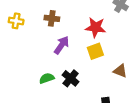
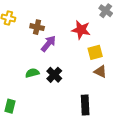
brown cross: (52, 18) -> (37, 27), moved
yellow square: (95, 51) -> (95, 52), moved

